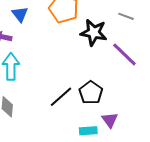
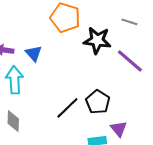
blue triangle: (20, 14) -> (34, 53), moved

